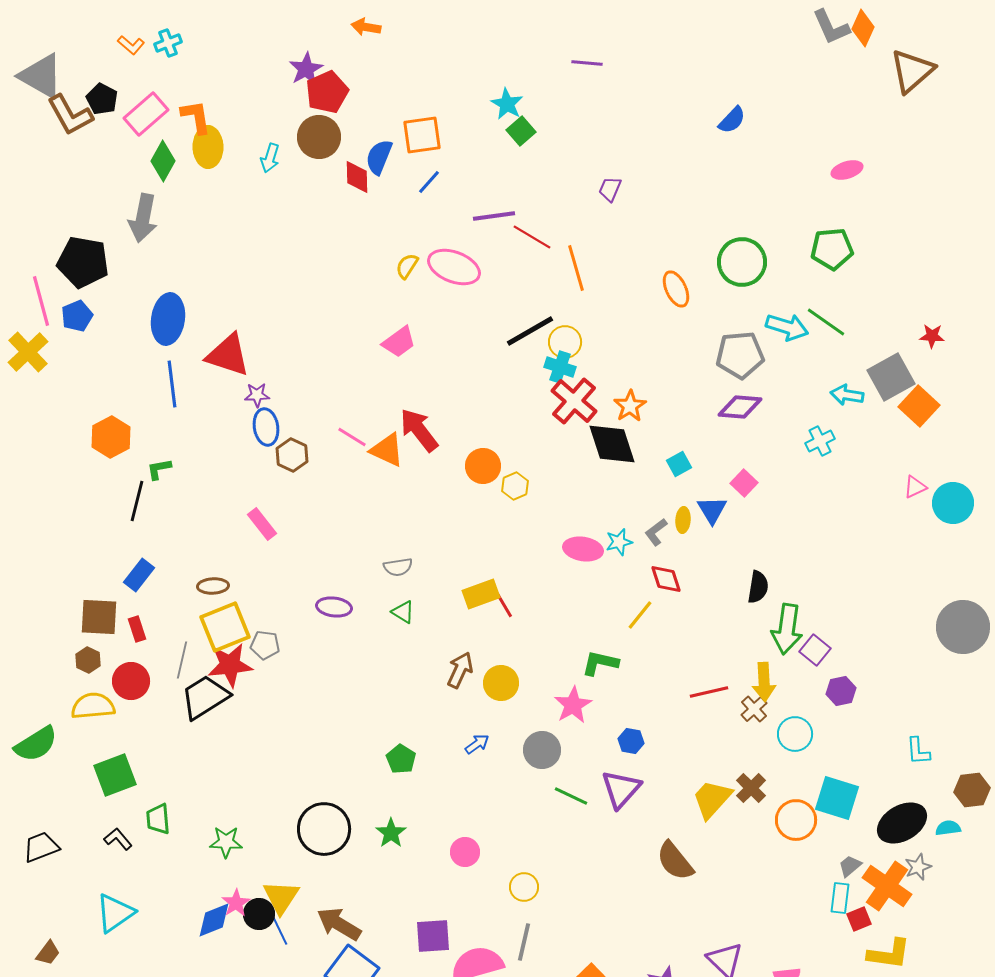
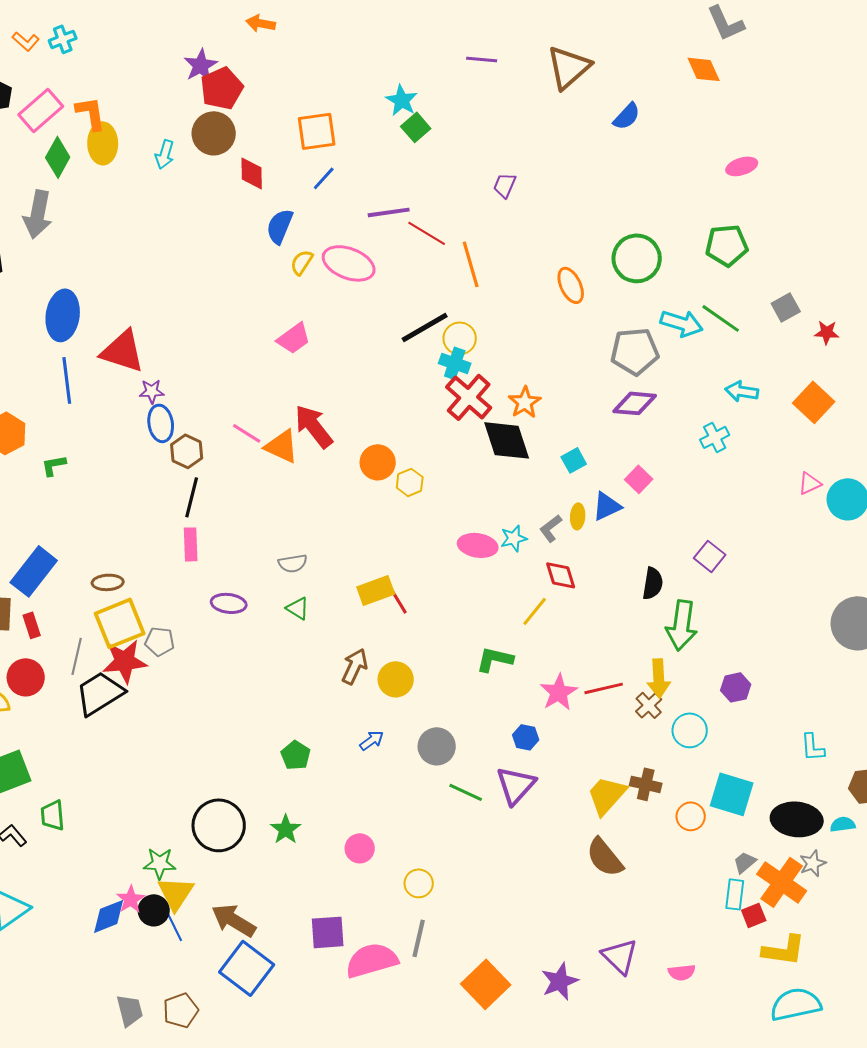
orange diamond: (863, 28) -> (704, 69), moved, turned -48
brown triangle: (912, 71) -> (569, 67), moved
blue semicircle: (379, 157) -> (280, 226), moved
gray square: (891, 377) -> (786, 307), moved, size x0.6
black line: (137, 501) -> (192, 497), moved
blue triangle: (712, 510) -> (607, 506), turned 36
pink rectangle: (262, 524) -> (191, 544), moved, turned 36
blue rectangle: (139, 575) -> (34, 571), size x1.5
purple square: (815, 650) -> (710, 556), moved
pink star: (573, 705) -> (559, 692), moved
brown cross: (751, 788) -> (646, 784), turned -32
orange circle: (796, 820) -> (691, 816), size x0.7
black ellipse: (902, 823) -> (797, 819), turned 36
green star: (226, 842) -> (160, 863), moved
brown semicircle: (675, 861) -> (605, 857), moved

